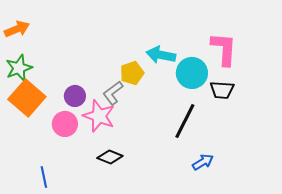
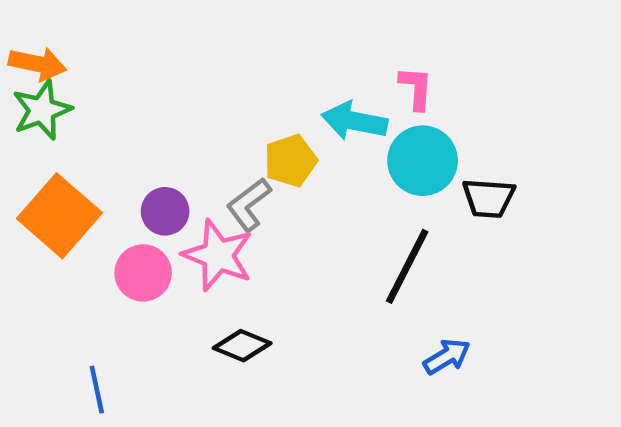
orange arrow: (17, 29) -> (37, 64), turned 35
pink L-shape: (224, 49) -> (416, 88), moved, size x0.6
green star: (19, 68) -> (42, 110), moved

